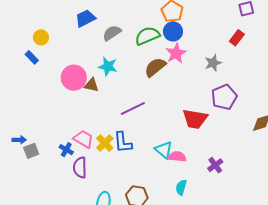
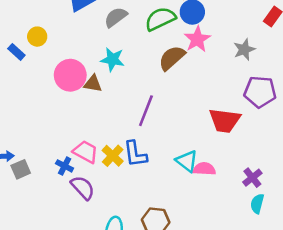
yellow circle: (41, 37) -> (37, 37), moved
purple pentagon: (224, 97) -> (260, 92), turned 30
purple line: (133, 108) -> (146, 111), turned -40
purple semicircle: (80, 167) -> (83, 188), turned 140
cyan semicircle: (181, 187) -> (257, 204), moved

